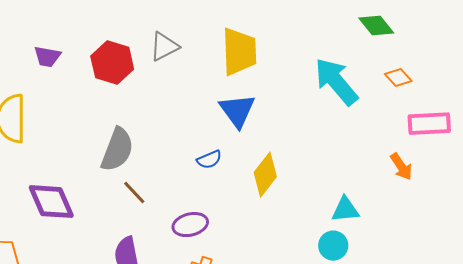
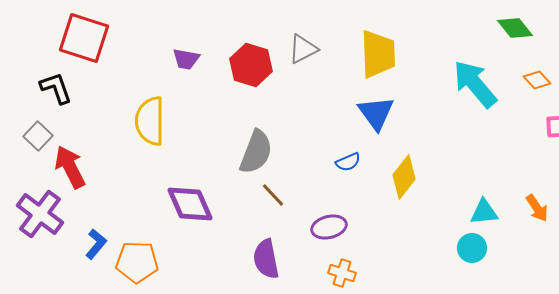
orange arrow: (401, 167) -> (537, 208), moved

